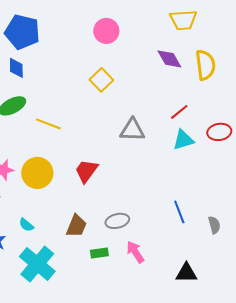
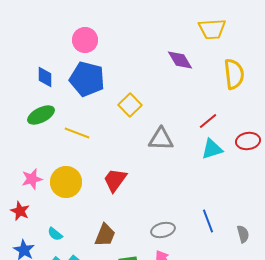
pink circle: (106, 31) -> (85, 40), moved
blue pentagon: (22, 32) -> (87, 79), moved
purple diamond: (169, 59) -> (180, 60), moved
yellow square: (101, 80) -> (130, 105), moved
gray ellipse: (117, 221) -> (163, 230), moved

